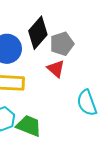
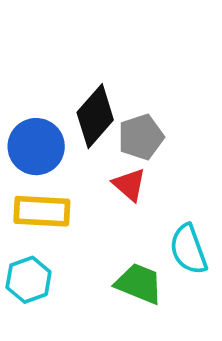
green trapezoid: (29, 126) -> (139, 284), moved

